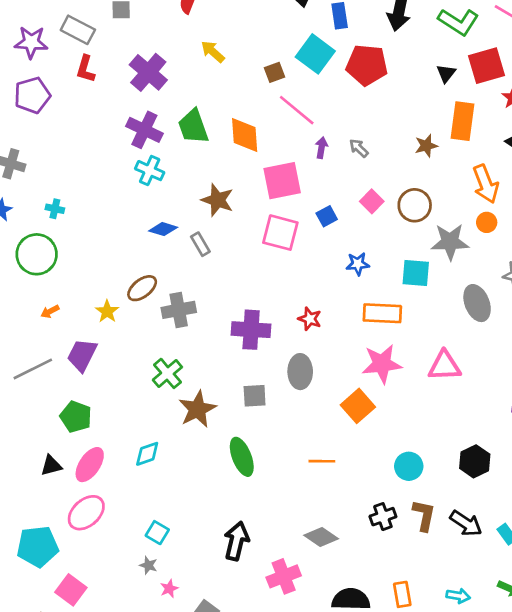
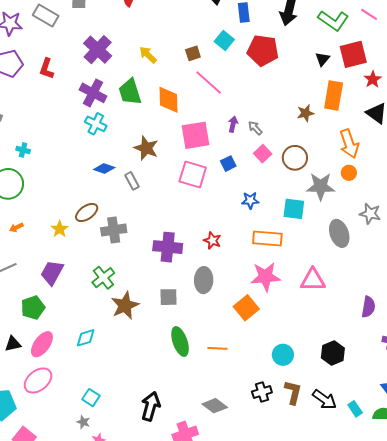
yellow arrow: (213, 52) -> (148, 55), moved
cyan square: (315, 54) -> (224, 41), size x0.7
red L-shape: (86, 69) -> (47, 69), moved
purple arrow: (321, 148) -> (233, 124), moved
gray arrow: (359, 148) -> (255, 128), moved
purple trapezoid: (82, 355) -> (52, 273), moved
green pentagon: (76, 417) -> (33, 308), turned 30
green ellipse: (242, 457) -> (180, 341), moved

